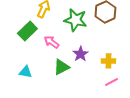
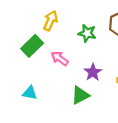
green star: (75, 20) -> (87, 33), size x0.7
green triangle: (61, 67) -> (80, 95), moved

